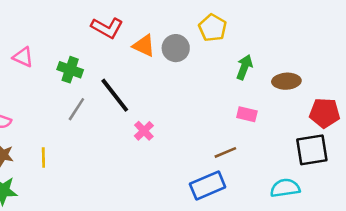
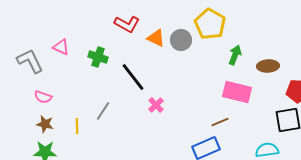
yellow pentagon: (213, 28) -> (210, 24), size x1.4
gray line: (76, 109) -> (103, 111), moved
pink rectangle: (247, 114) -> (237, 92), size x1.8

